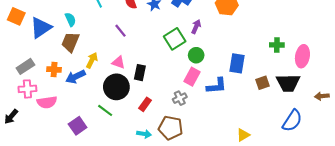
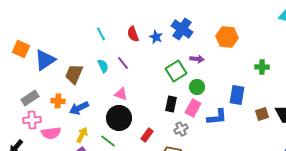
cyan semicircle: (70, 19) -> (103, 66), moved
purple arrow: (196, 27) -> (197, 59), turned 72
green cross: (277, 45) -> (262, 67), moved
yellow arrow: (92, 60) -> (82, 135), moved
black rectangle: (140, 73) -> (171, 104), moved

